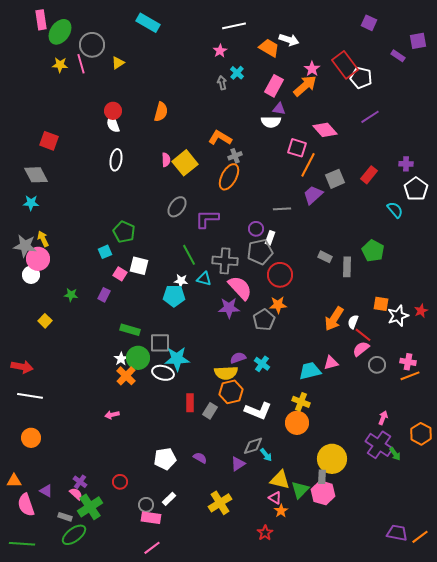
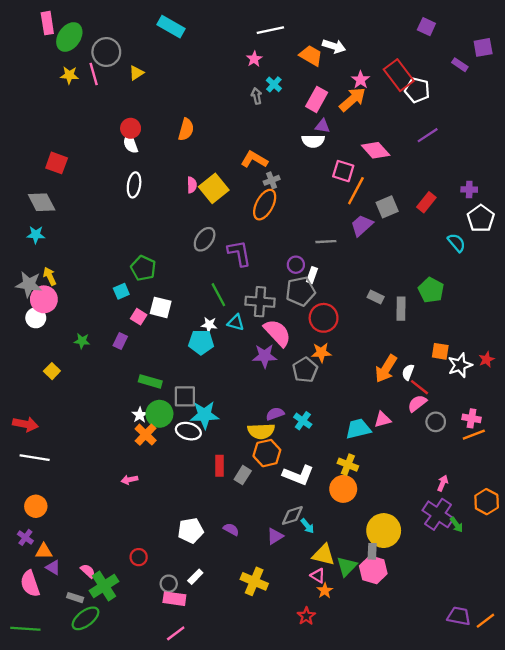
purple L-shape: (207, 219) -> (239, 253), turned 80
orange triangle: (14, 481) -> (44, 551), moved
purple cross: (80, 482) -> (25, 537), moved
yellow cross: (220, 503) -> (254, 581), turned -35

